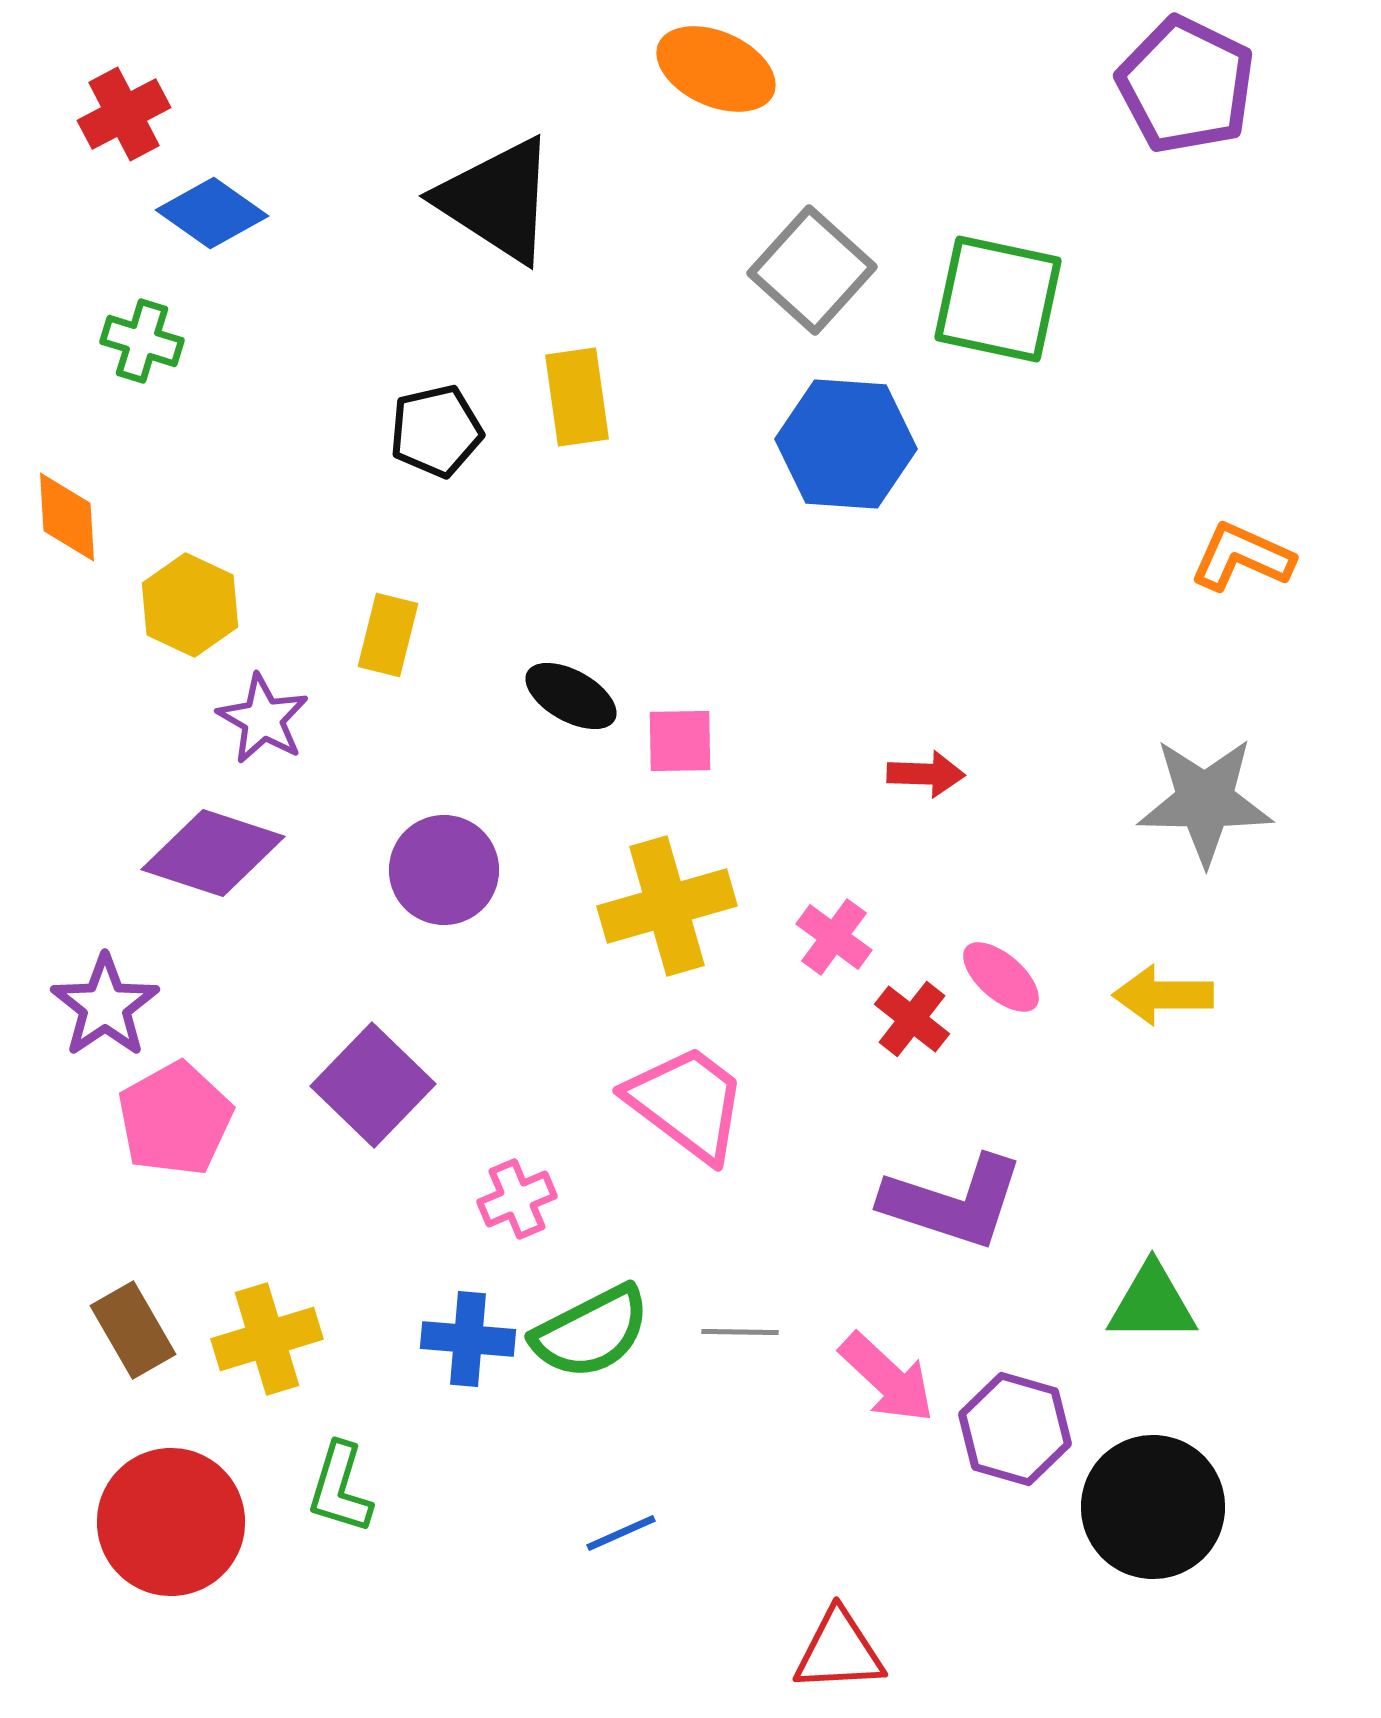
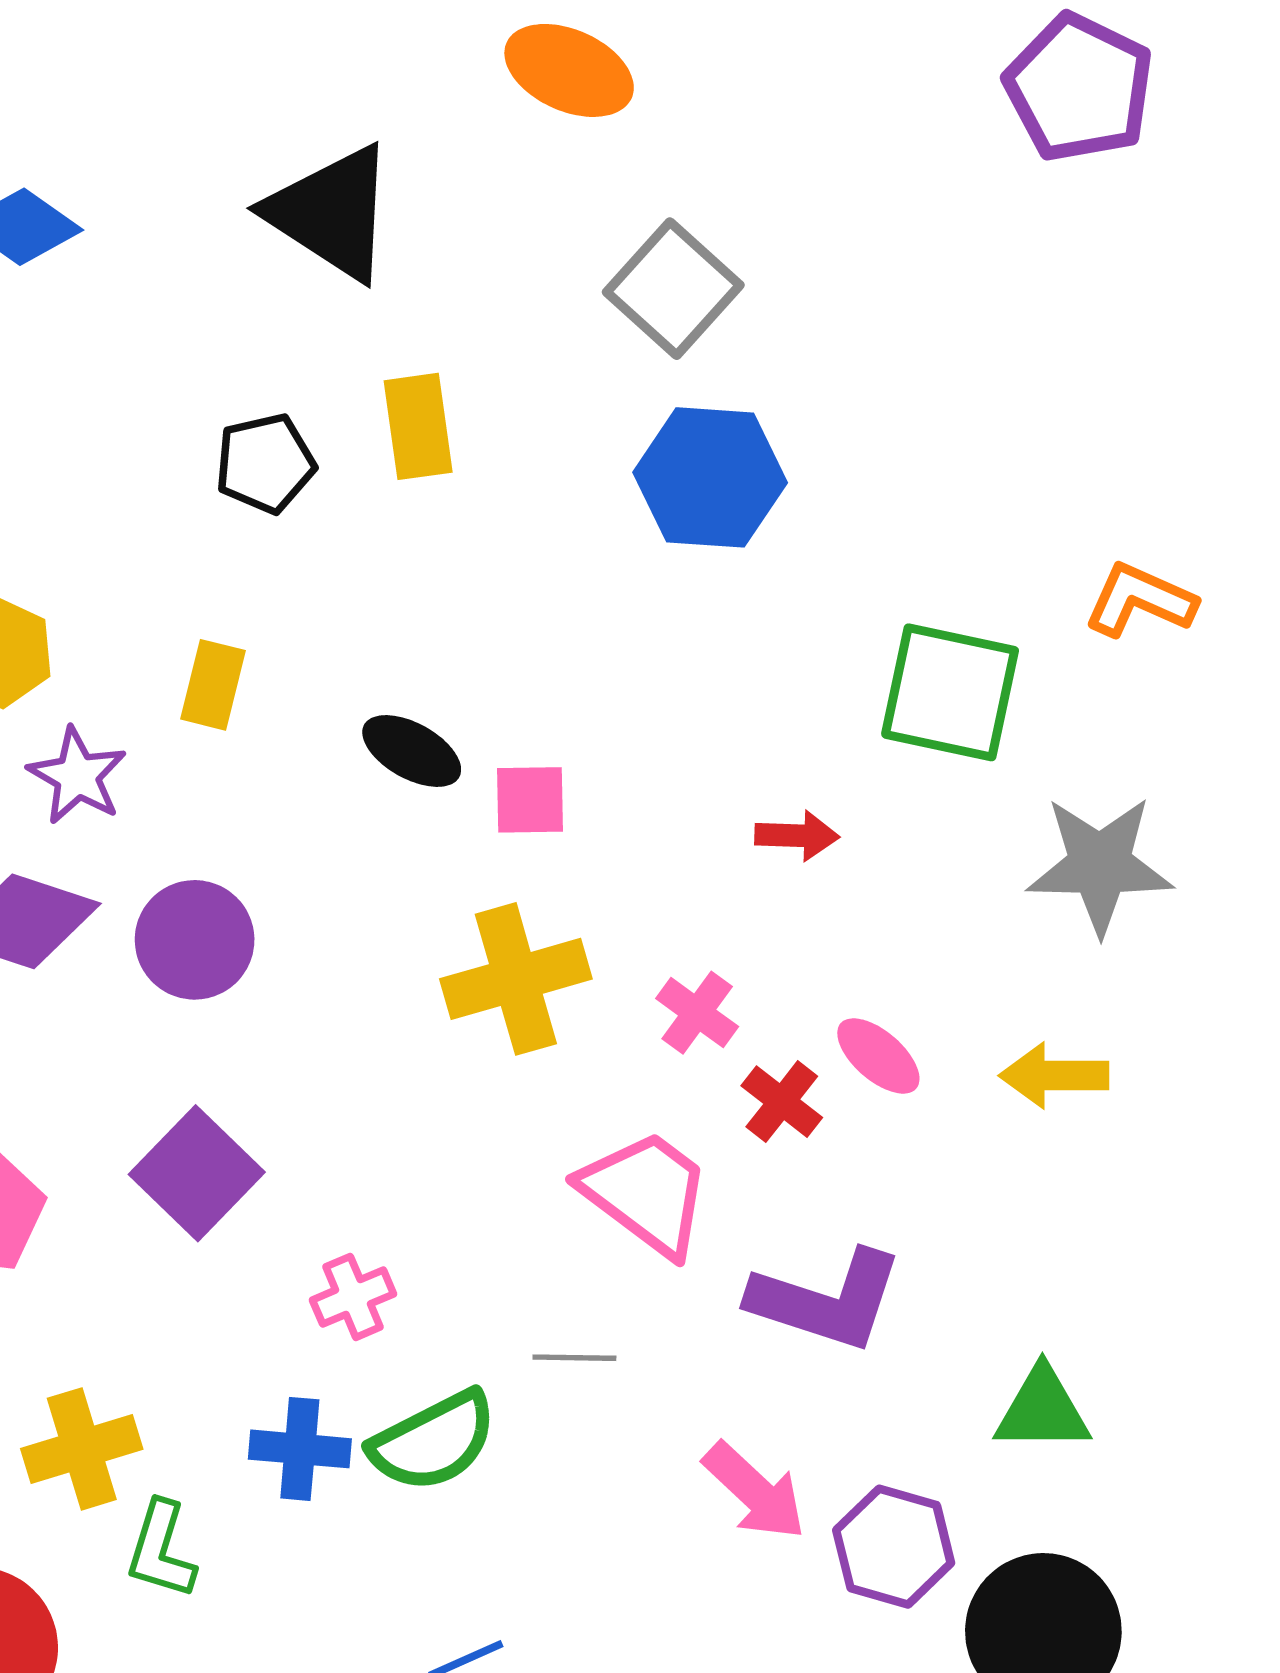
green square: (998, 299) -> (950, 692), moved
purple circle: (444, 870) -> (195, 940), moved
pink trapezoid: (687, 1103) -> (646, 1193), moved
gray line: (740, 1332) -> (574, 1358), moved
green L-shape: (340, 1488) -> (161, 1550), moved

